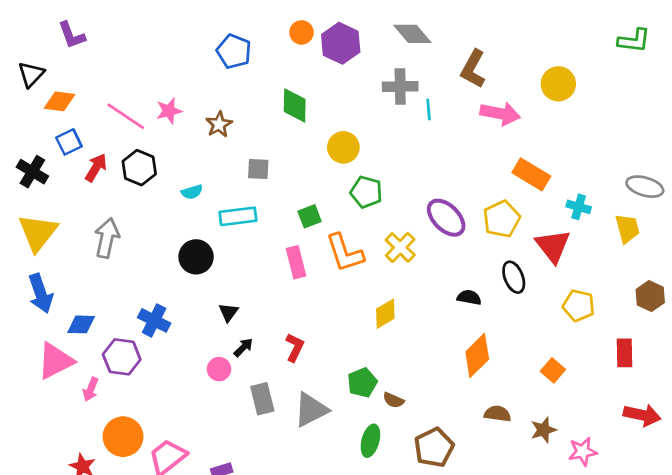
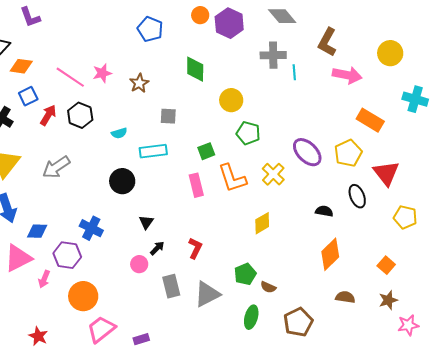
cyan cross: (579, 207) -> (415, 99), moved, size x1.4
gray arrow: (107, 238) -> (56, 167), turned -136
brown star: (543, 430) -> (388, 300), moved
orange circle: (123, 437) -> (83, 296), moved

